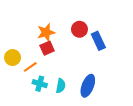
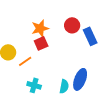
cyan cross: (40, 84) -> (34, 85), moved
cyan semicircle: (61, 86) -> (64, 86), moved

